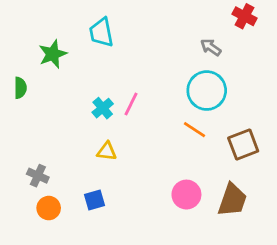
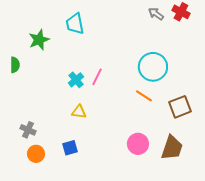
gray arrow: (211, 47) -> (156, 14), moved

